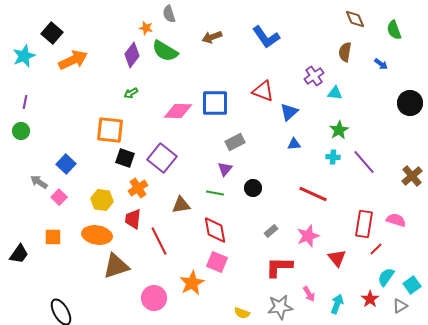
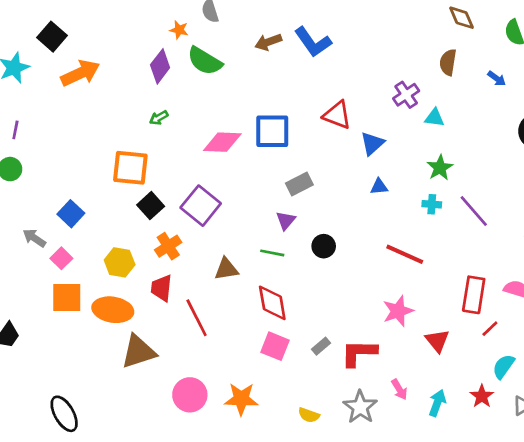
blue L-shape: (266, 37) -> (313, 42), moved
black square: (125, 158) -> (151, 206), turned 30
gray rectangle: (271, 231) -> (321, 346), moved
orange square: (53, 237) -> (67, 298), moved, size x1.4
orange star: (192, 283) -> (241, 399), moved, turned 30
gray star: (280, 307) -> (360, 407), turned -30

